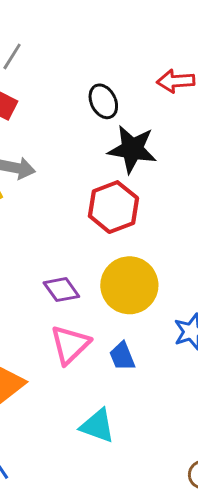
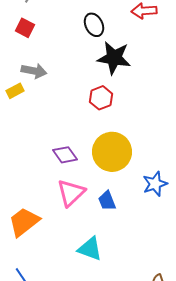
red hexagon: (113, 207) -> (101, 98), size x0.7

